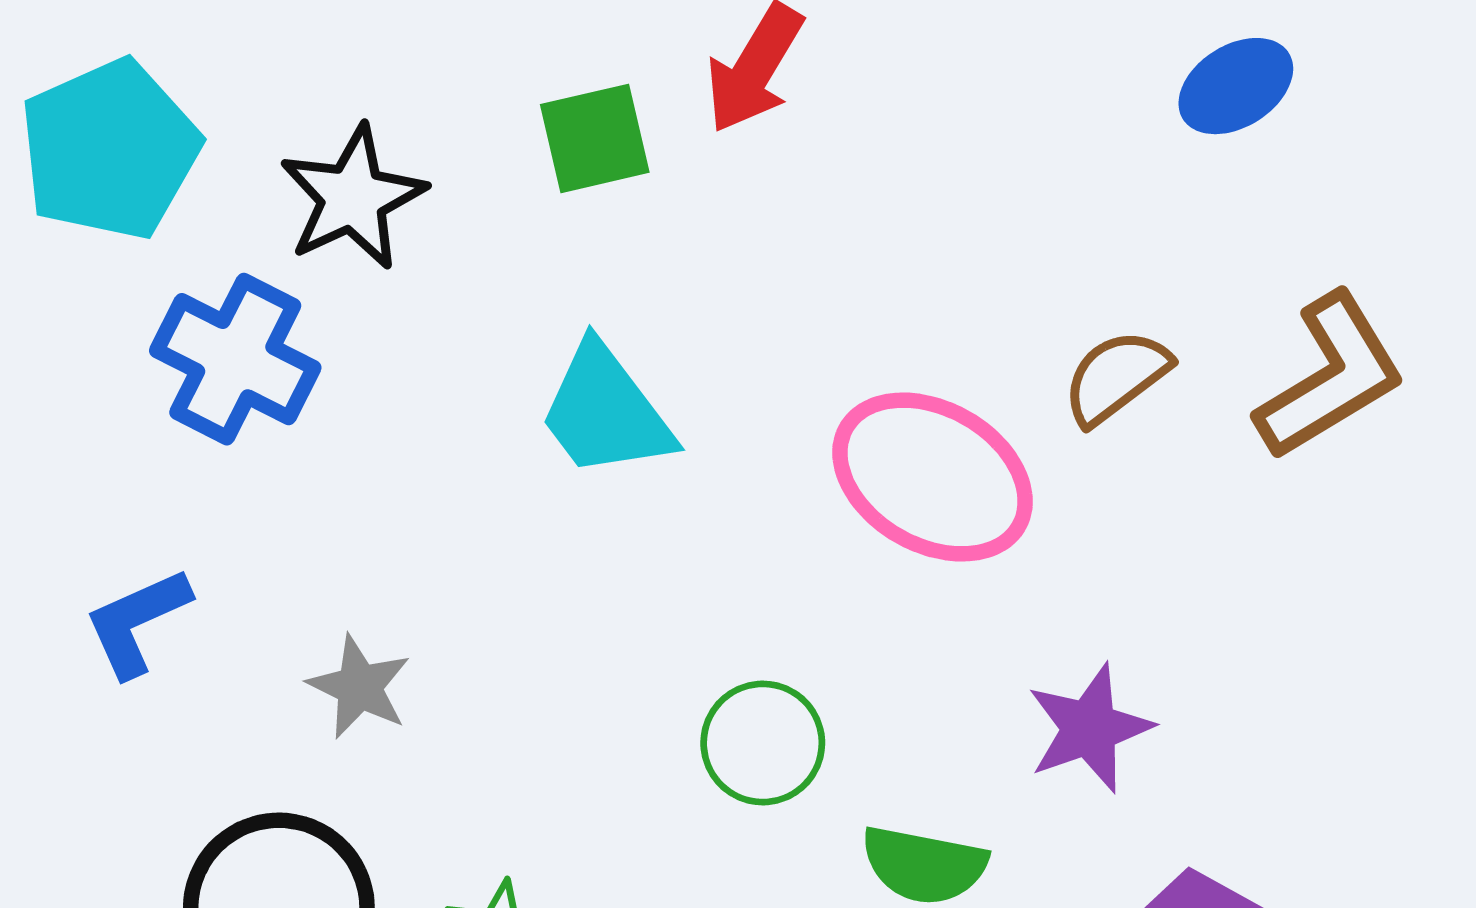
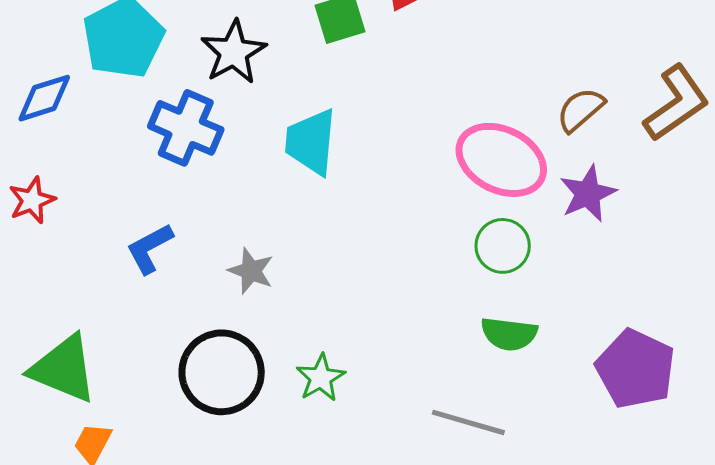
cyan trapezoid: (605, 411) -> (311, 142), moved, turned 46
purple star: (1089, 728) -> (588, 194), moved
green circle: (763, 743) -> (503, 246), moved

